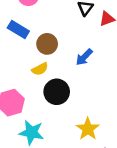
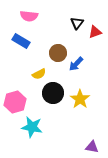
brown circle: (47, 44) -> (58, 53), moved
yellow star: (88, 129) -> (80, 99), moved

